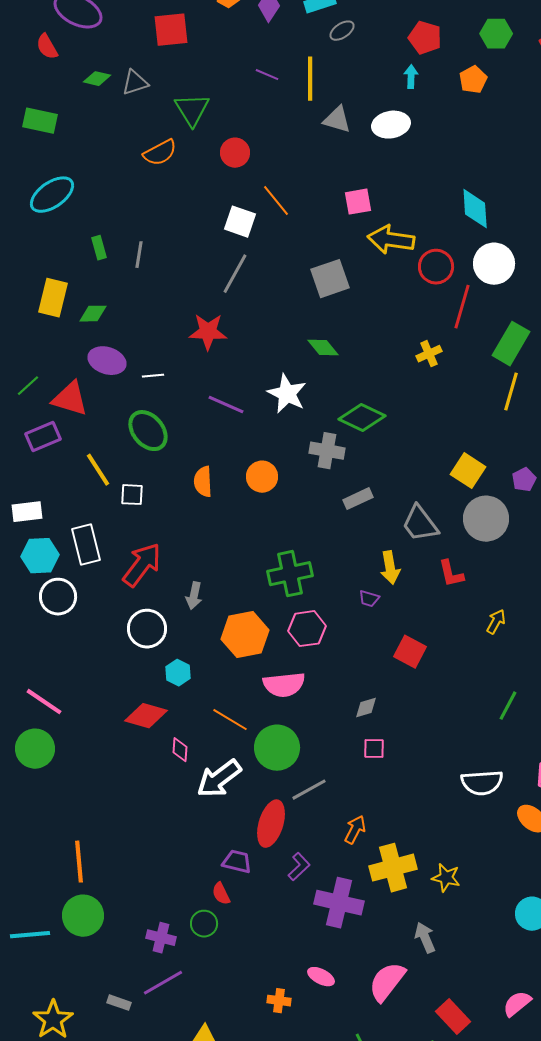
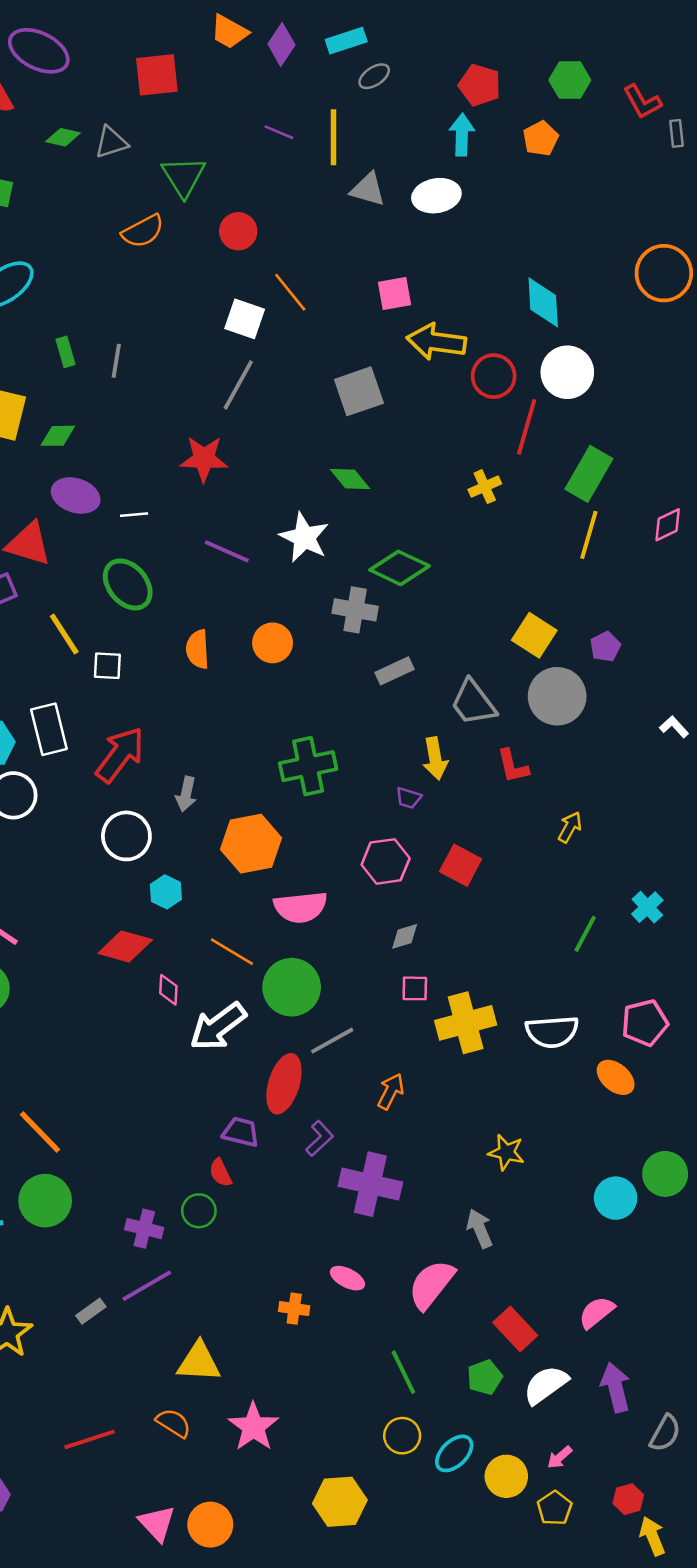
cyan arrow: (411, 77) -> (462, 135), size x1.4
pink hexagon: (307, 629) -> (386, 861), moved
orange line: (79, 862) -> (40, 1132), turned -39
yellow cross: (393, 868) -> (466, 1023), moved
gray rectangle: (119, 1003) -> (91, 1311), turned -55

